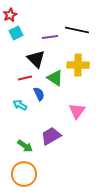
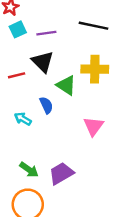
purple line: (50, 37) -> (46, 33), moved
red line: (25, 78) -> (17, 75), moved
purple trapezoid: (51, 136) -> (61, 173), moved

